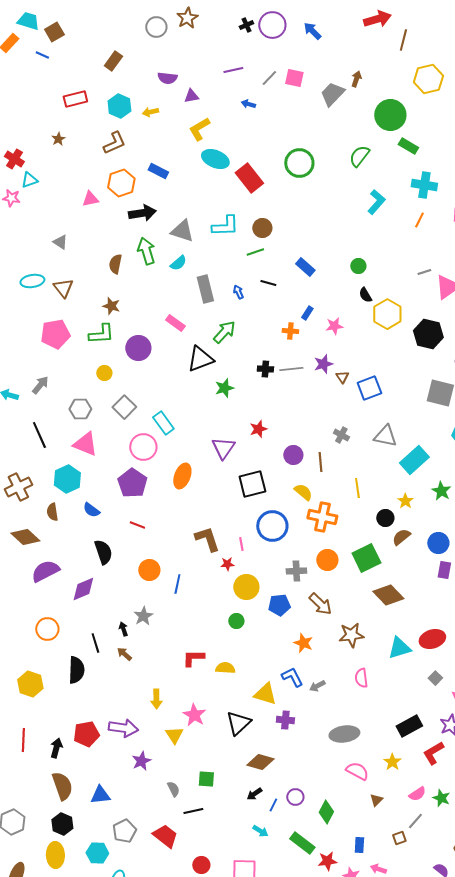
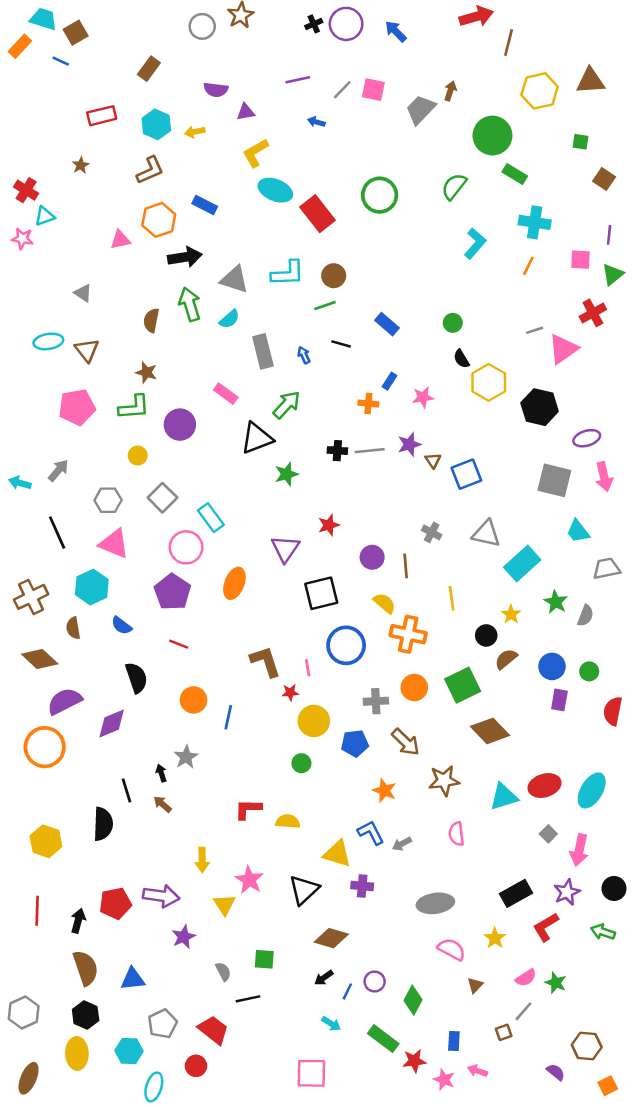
orange circle: (47, 629) -> (45, 747), moved, size x1.4
red circle: (201, 865) -> (196, 1066), moved

